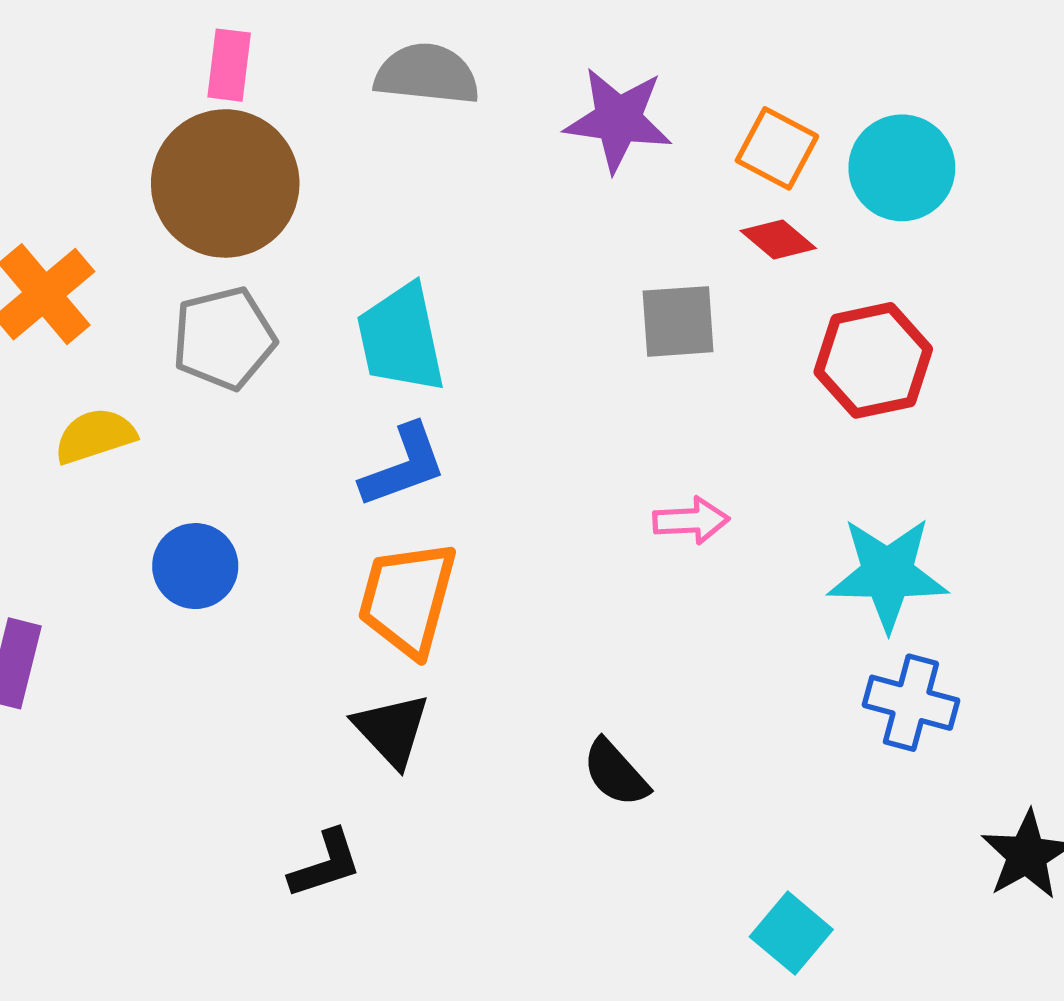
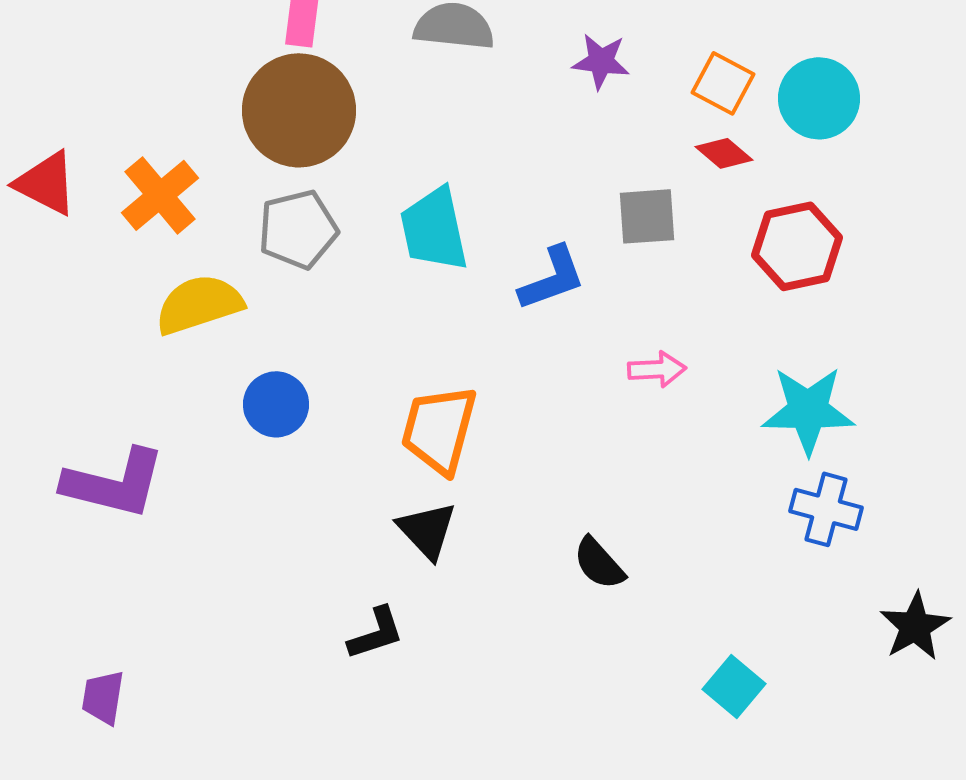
purple star: (618, 120) -> (601, 61), size x0.7
yellow semicircle: (95, 436) -> (199, 304), size x1.4
blue L-shape: (403, 466) -> (552, 278), moved

